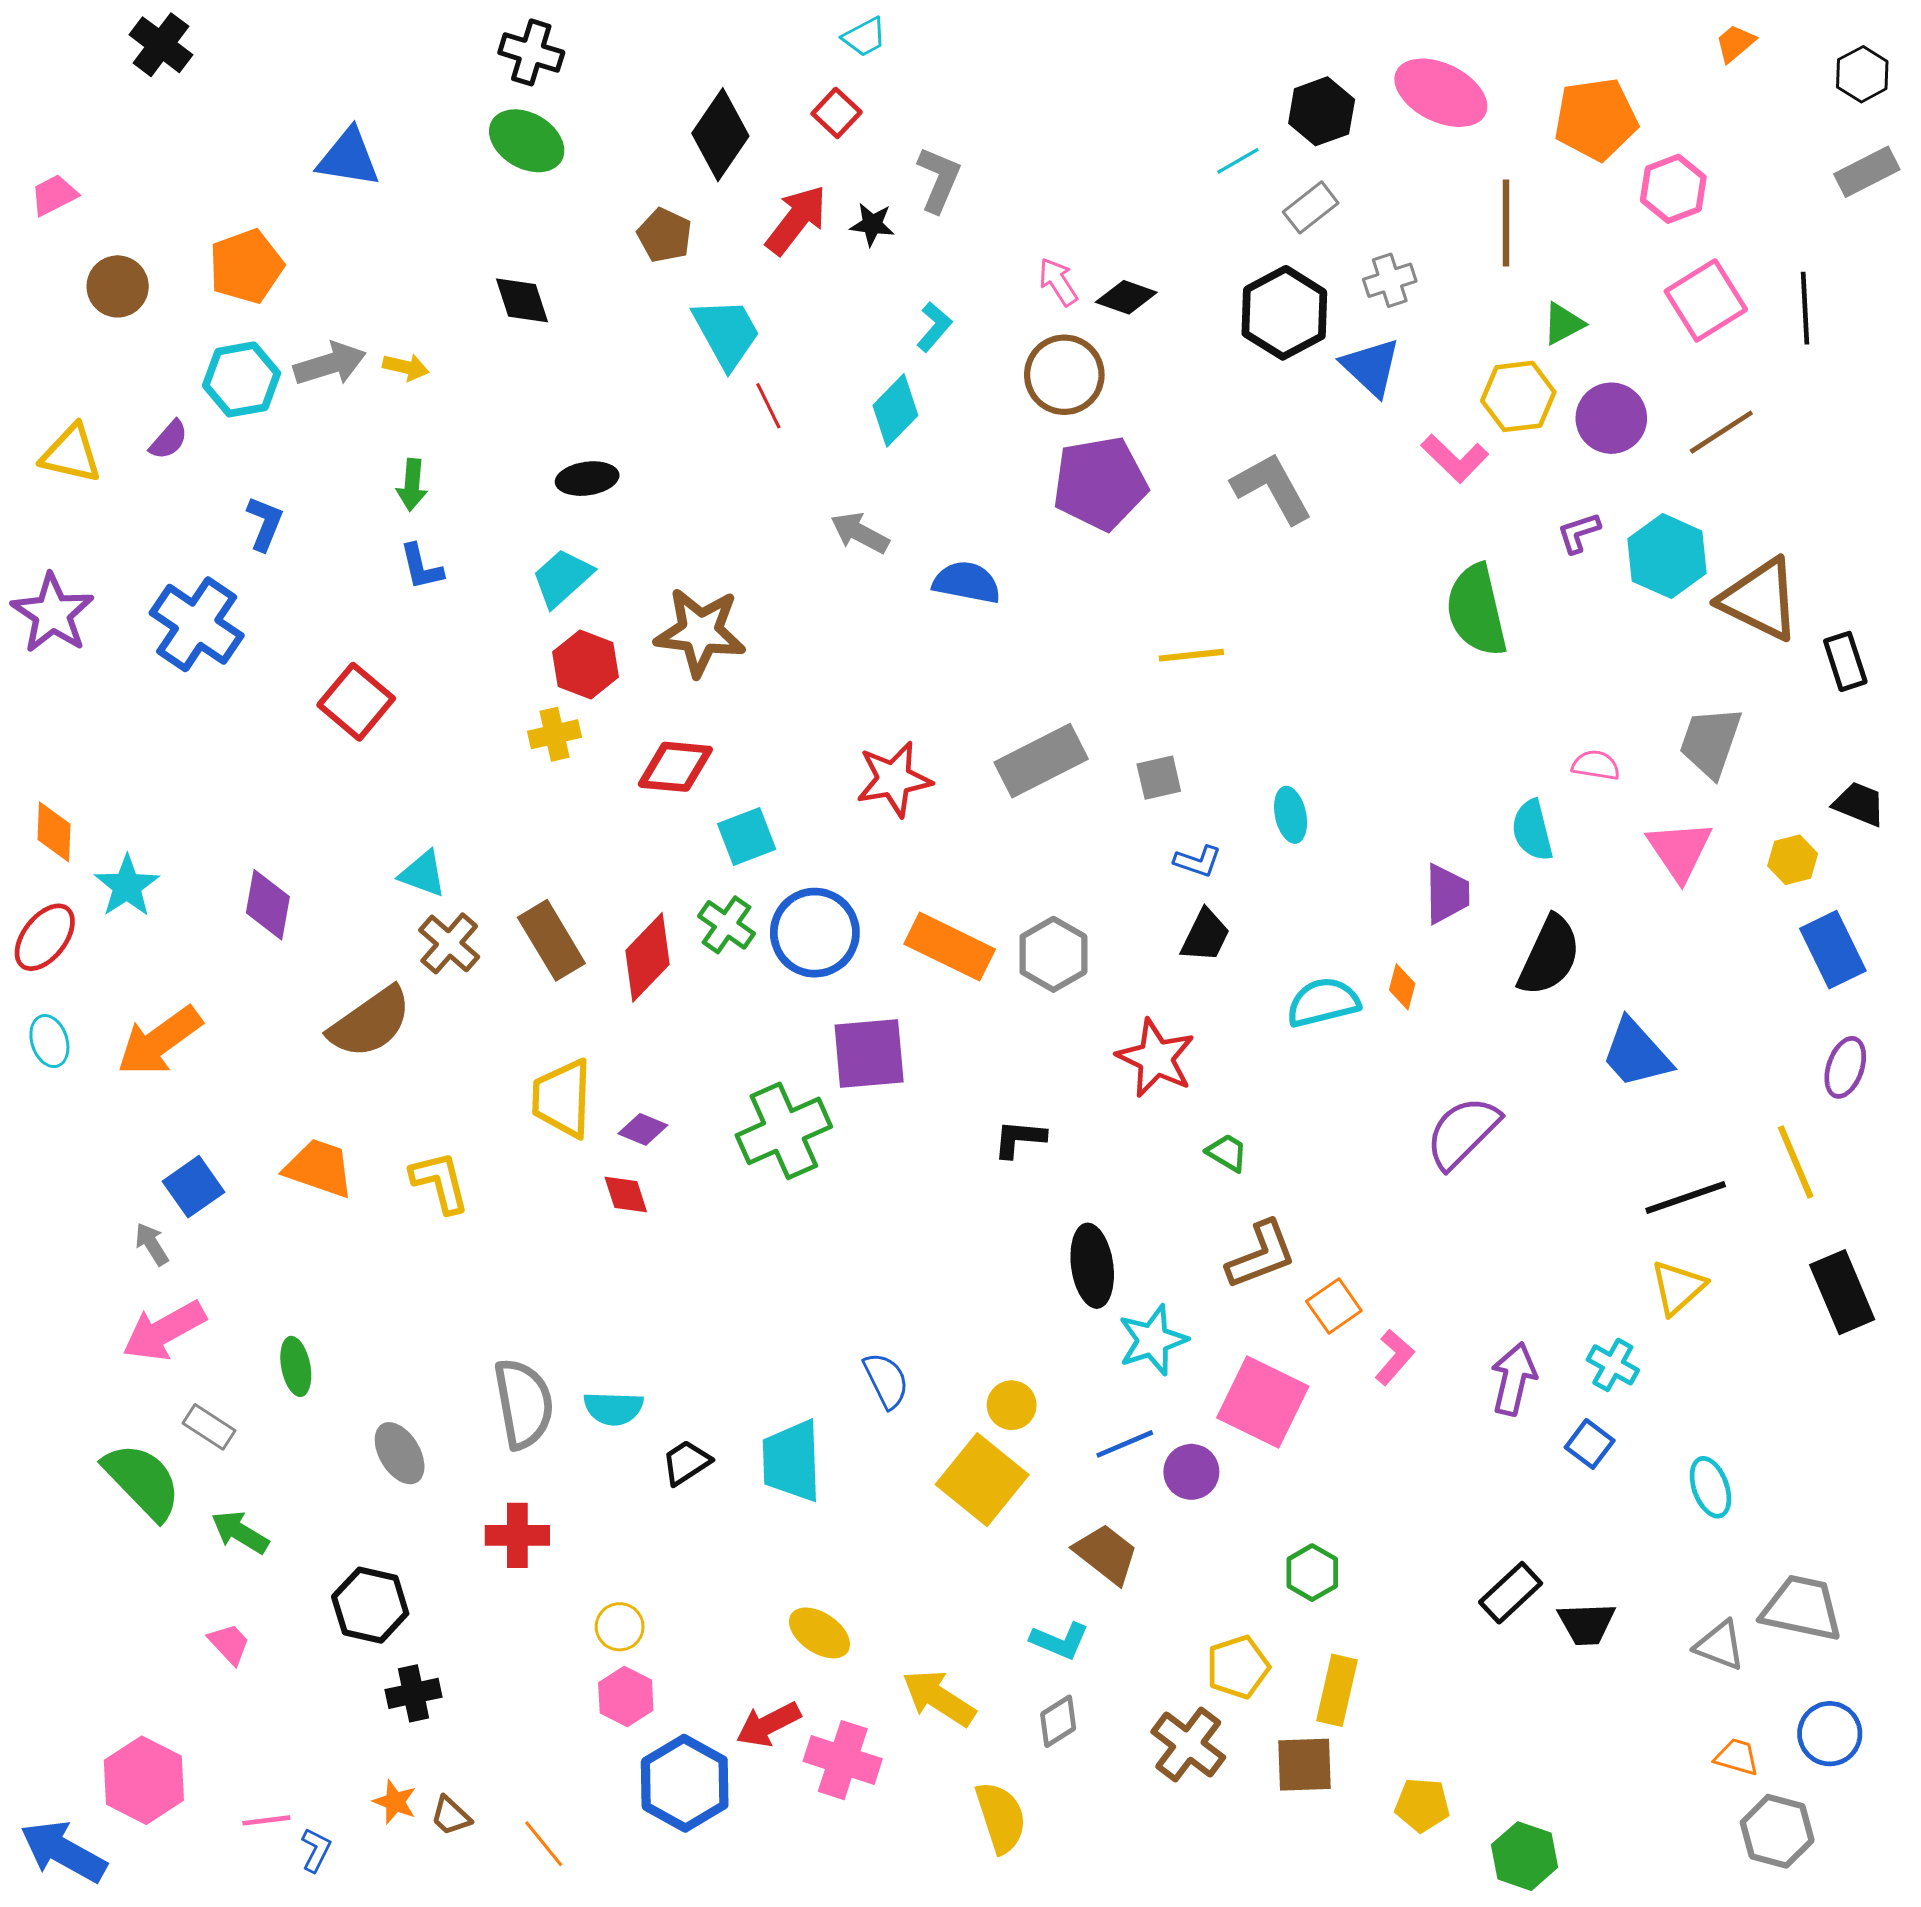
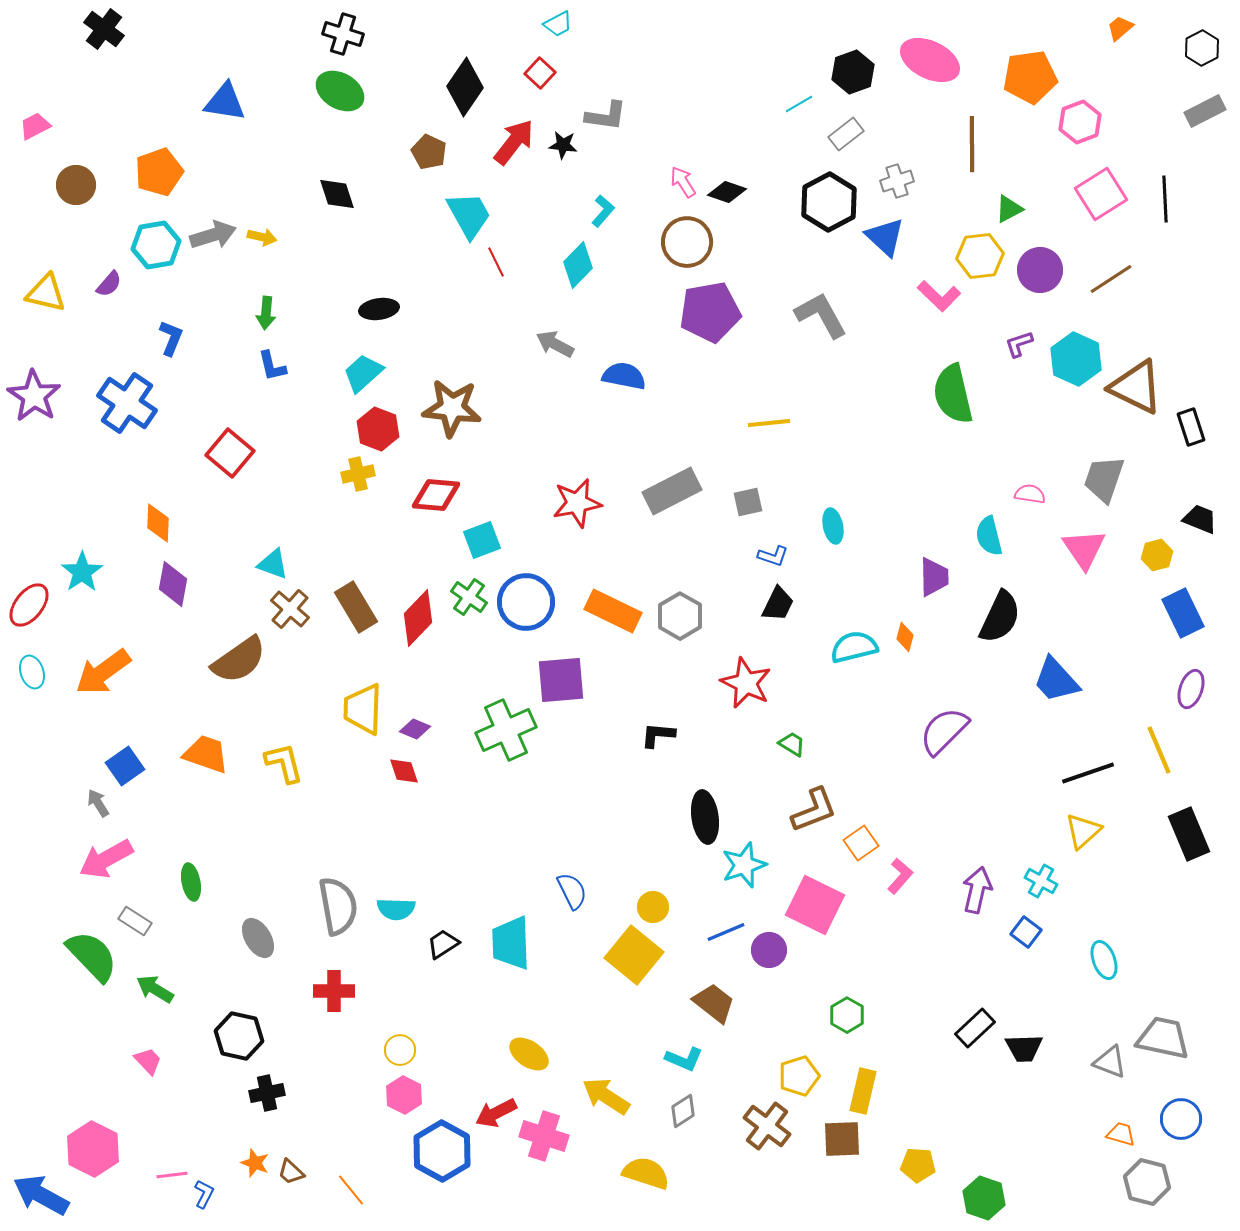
gray L-shape: (939, 180) -> (606, 116), turned 75
orange diamond: (54, 832) -> (158, 523), moved
yellow semicircle: (1001, 1817) -> (646, 1173), turned -54

